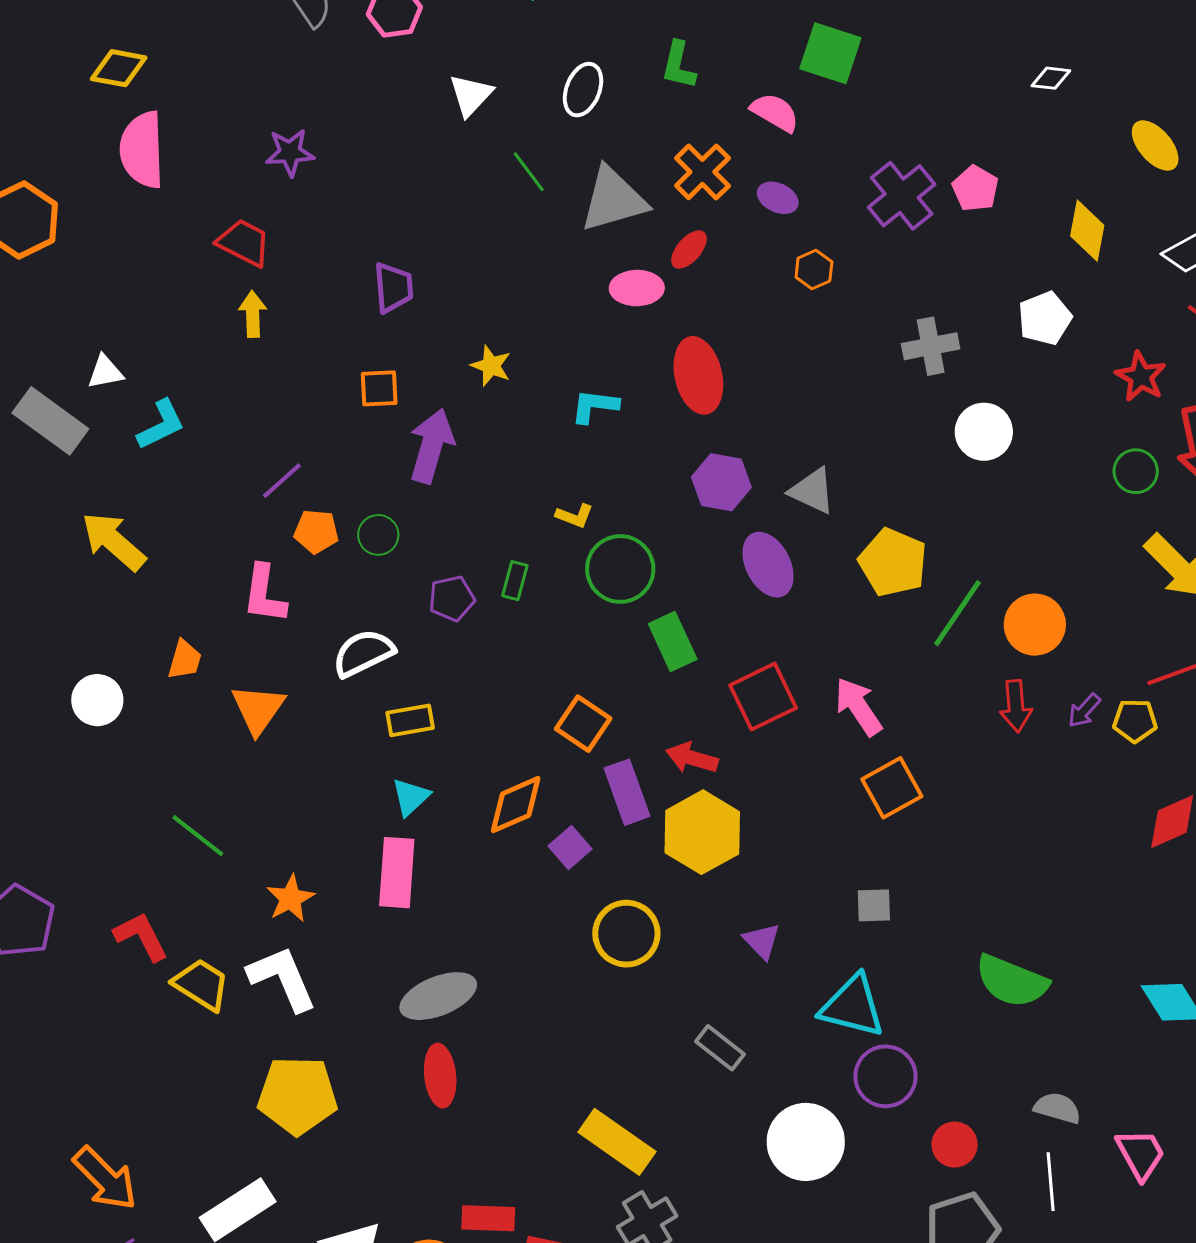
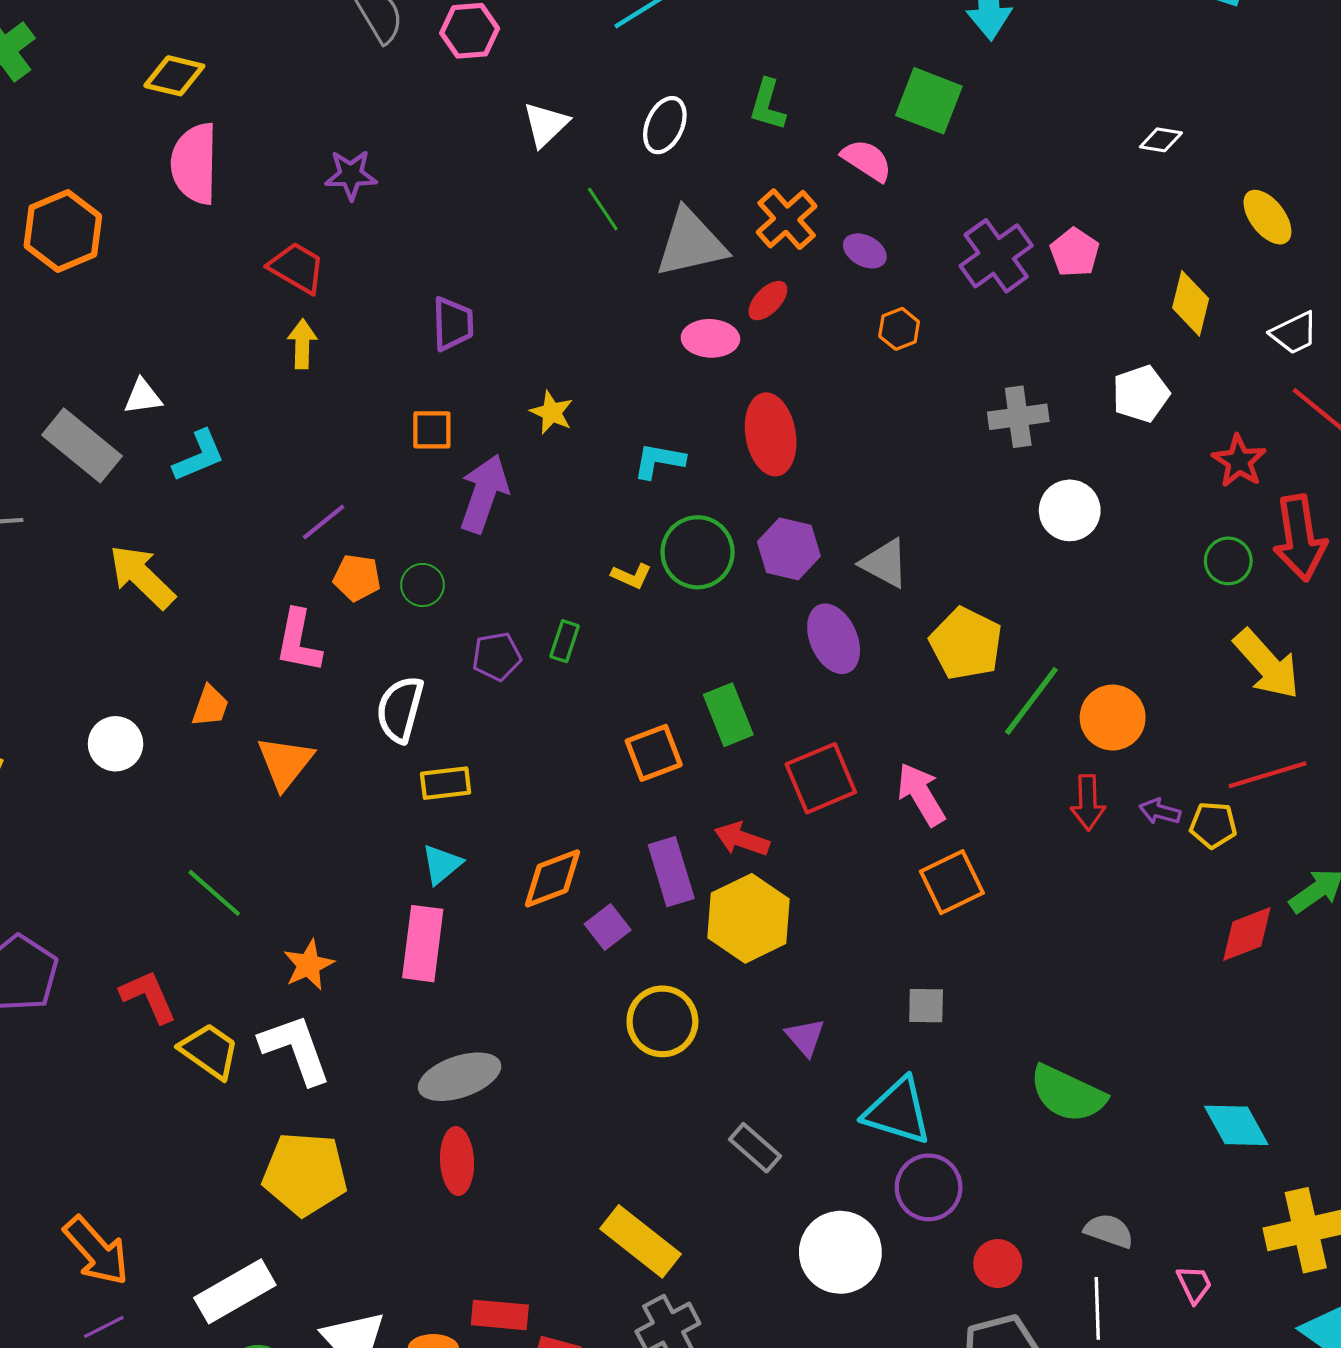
green circle: (620, 569) -> (698, 552), moved
white semicircle: (363, 653) -> (400, 709), turned -52
purple arrow: (1084, 711) -> (1160, 811), turned 60
orange square: (583, 724) -> (654, 753), moved, turned 32
pink trapezoid: (1141, 1154) -> (1194, 1284), size x0.7

